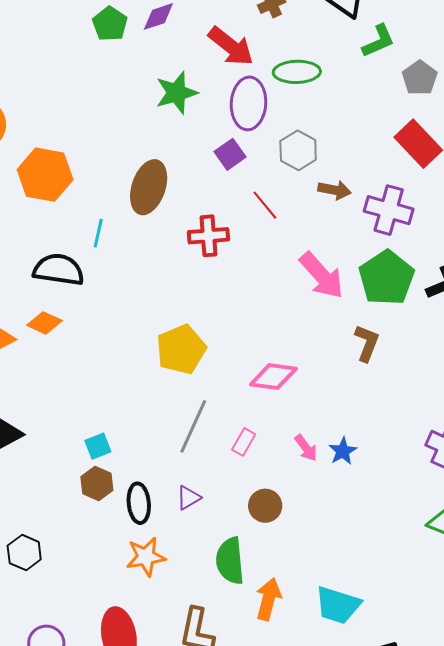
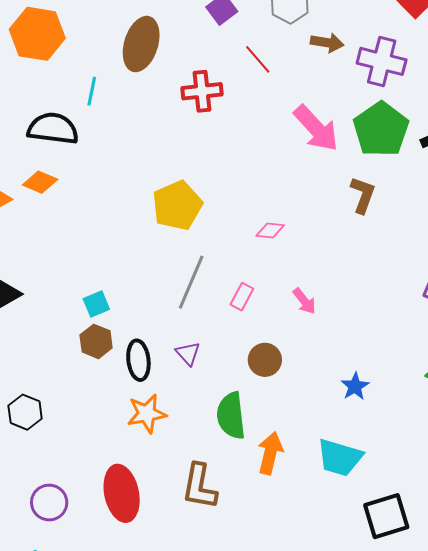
pink diamond: (273, 377) -> (270, 231), size x0.6
blue star: (343, 451) -> (355, 386), moved
purple triangle: (188, 498) -> (188, 354), turned -40

